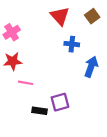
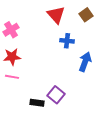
pink line: (26, 83) -> (12, 77), moved
purple square: (60, 102) -> (56, 95), turned -36

